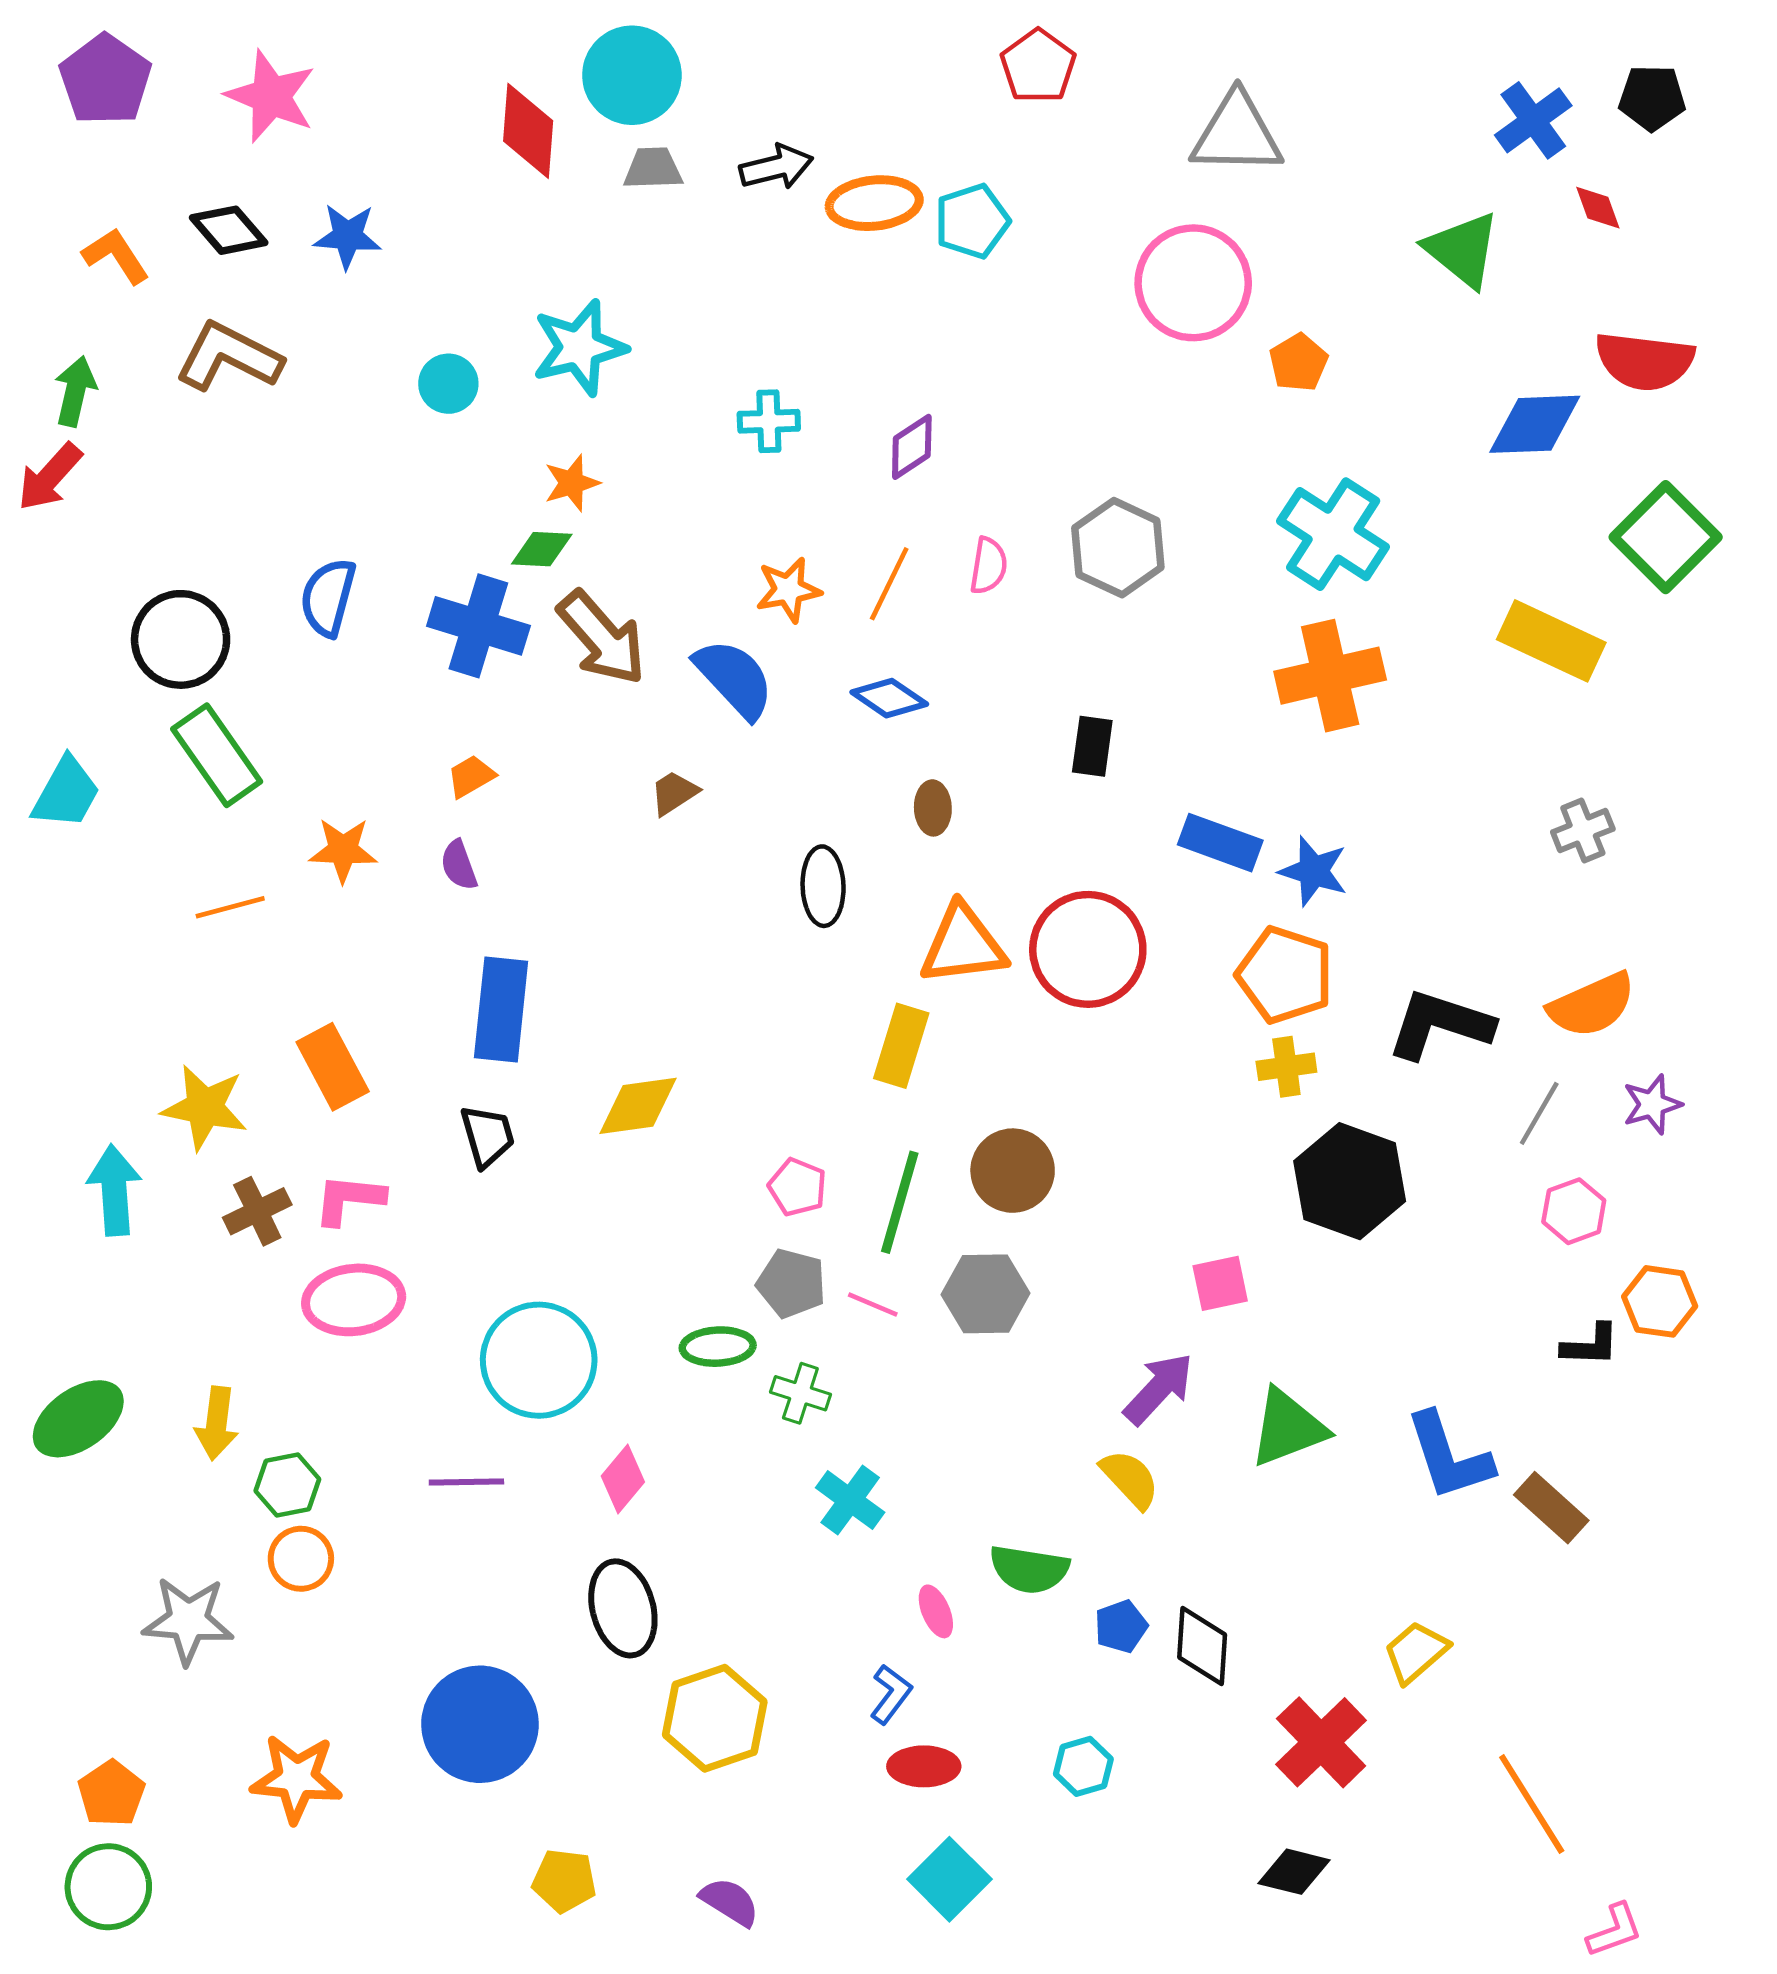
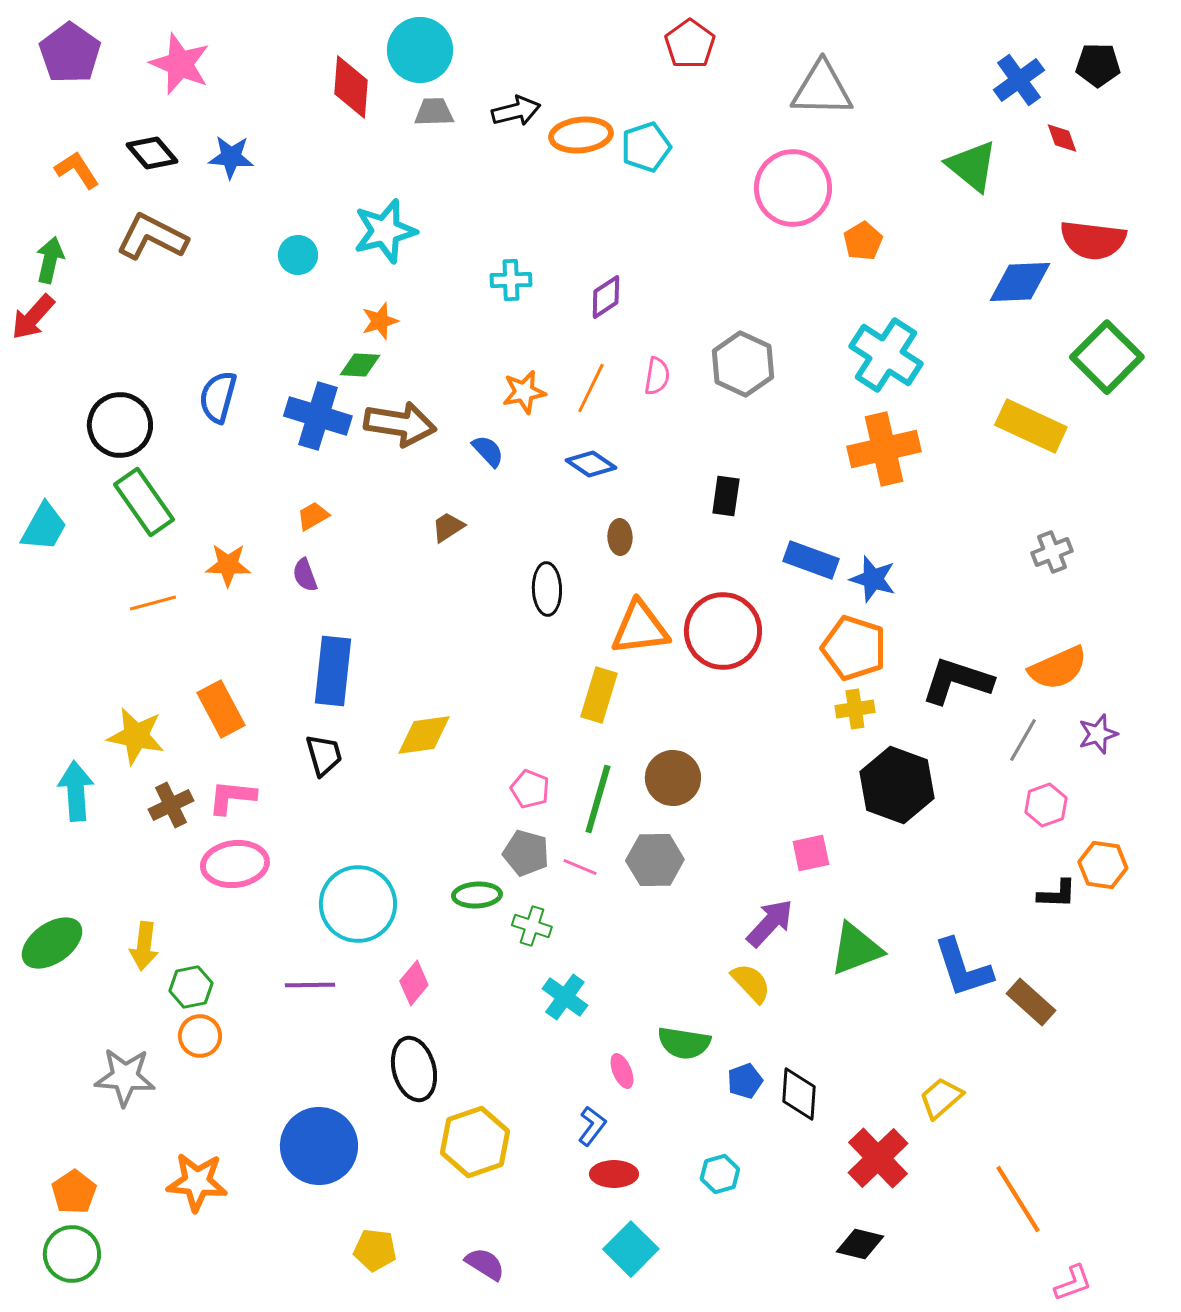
brown arrow: (602, 638) -> (400, 424), turned -40
blue semicircle: (734, 679) -> (488, 451), size x0.6

